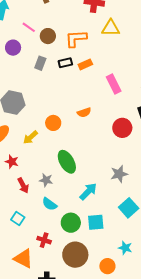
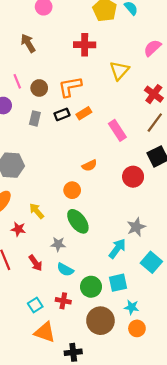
pink line: (29, 27) -> (17, 81), turned 40
yellow triangle: (111, 28) -> (119, 70), moved, turned -42
orange circle: (53, 123) -> (72, 190), moved
yellow arrow: (30, 137) -> (37, 211), moved, turned 98
red arrow: (23, 185) -> (36, 263), moved
cyan arrow: (88, 191) -> (117, 249), moved
cyan square: (18, 219) -> (35, 305), moved, turned 32
red cross: (44, 240) -> (63, 301), moved
cyan star: (125, 248) -> (132, 307), moved

